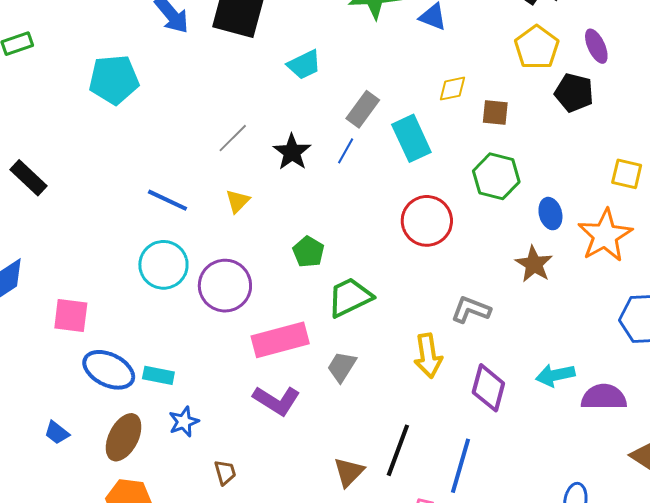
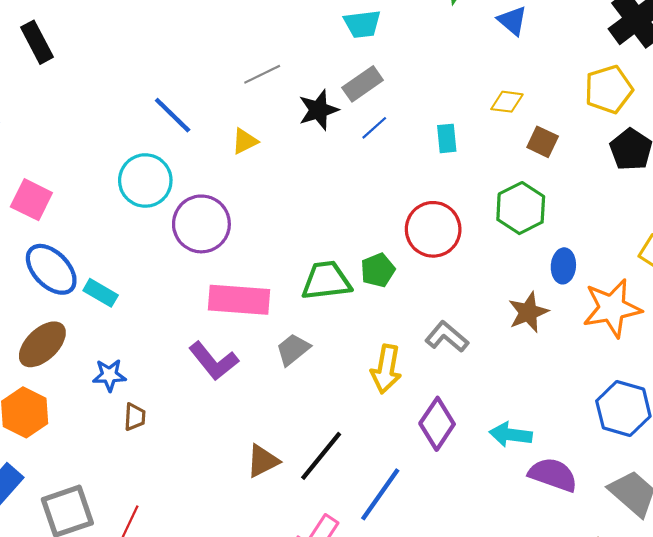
gray rectangle: (363, 109) -> (363, 84), moved
cyan rectangle: (411, 138) -> (447, 138), size x0.6
green pentagon: (308, 252) -> (378, 270), moved
blue star: (184, 422) -> (109, 375), moved

